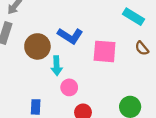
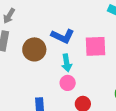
cyan arrow: (57, 66) -> (67, 63), moved

